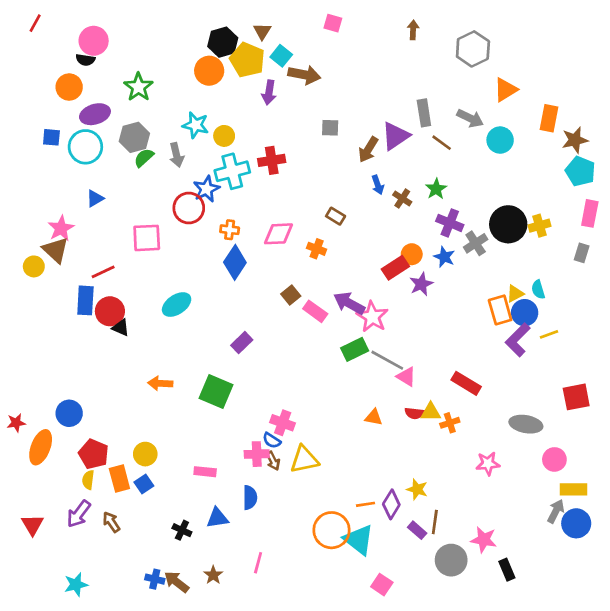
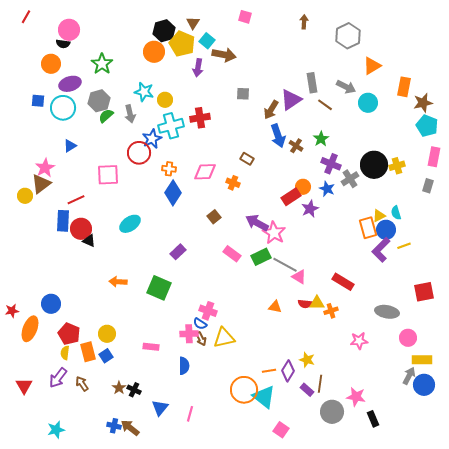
blue arrow: (378, 185) -> (278, 136), size x1.6
brown triangle: (56, 250) -> (41, 184), turned 40
pink rectangle: (315, 311) -> (232, 254), moved
blue triangle: (217, 518) -> (160, 408), moved, turned -42
brown star: (213, 575) -> (119, 388), moved

